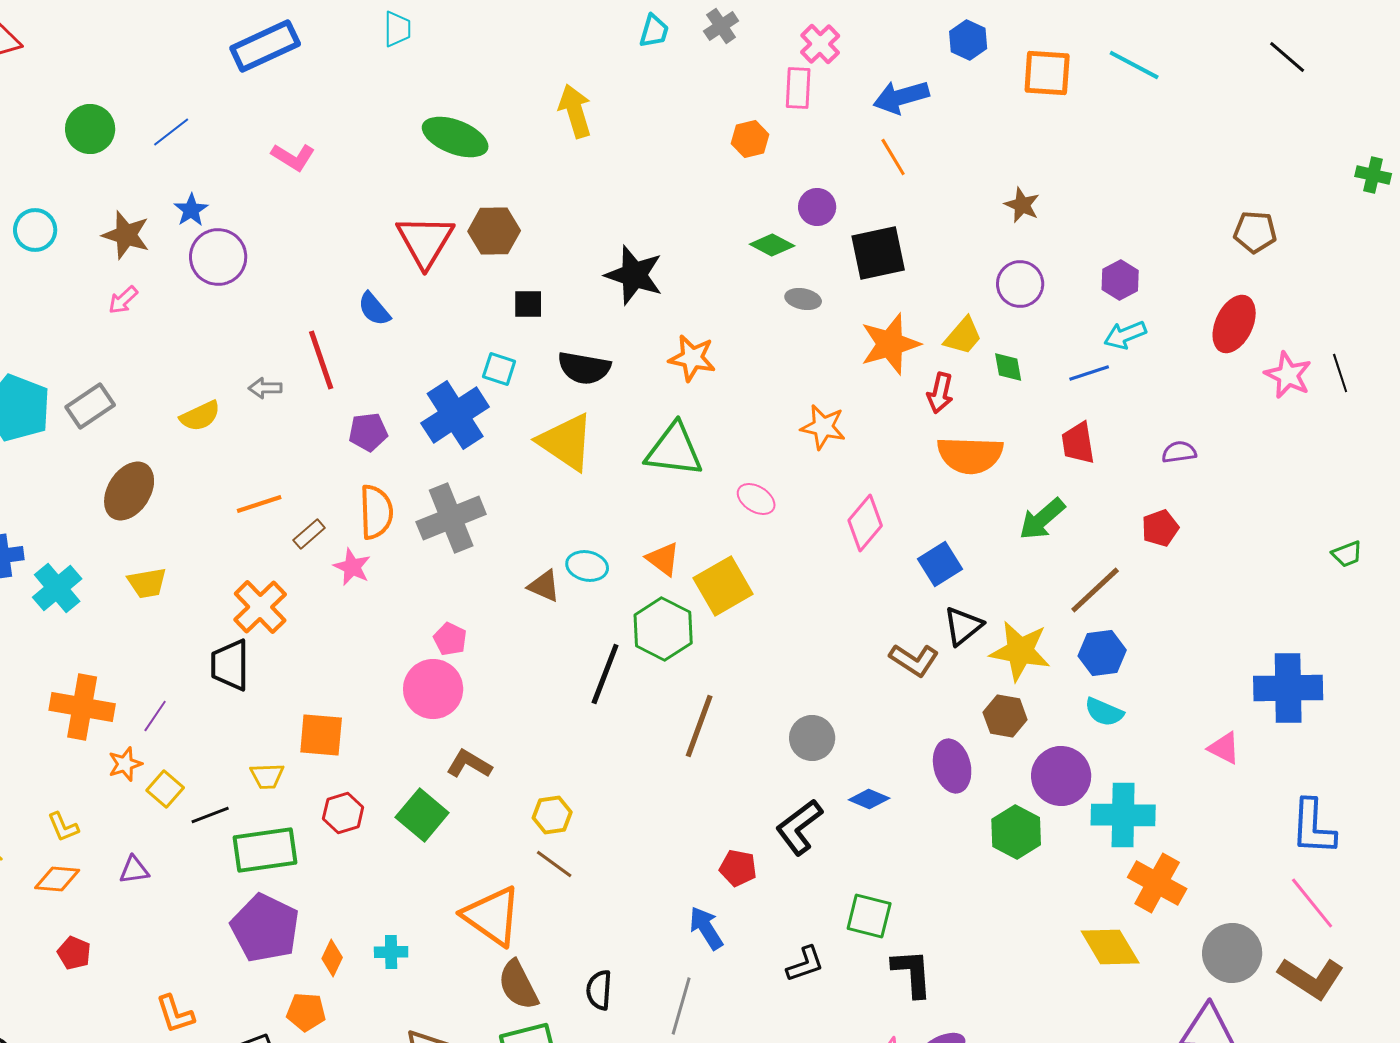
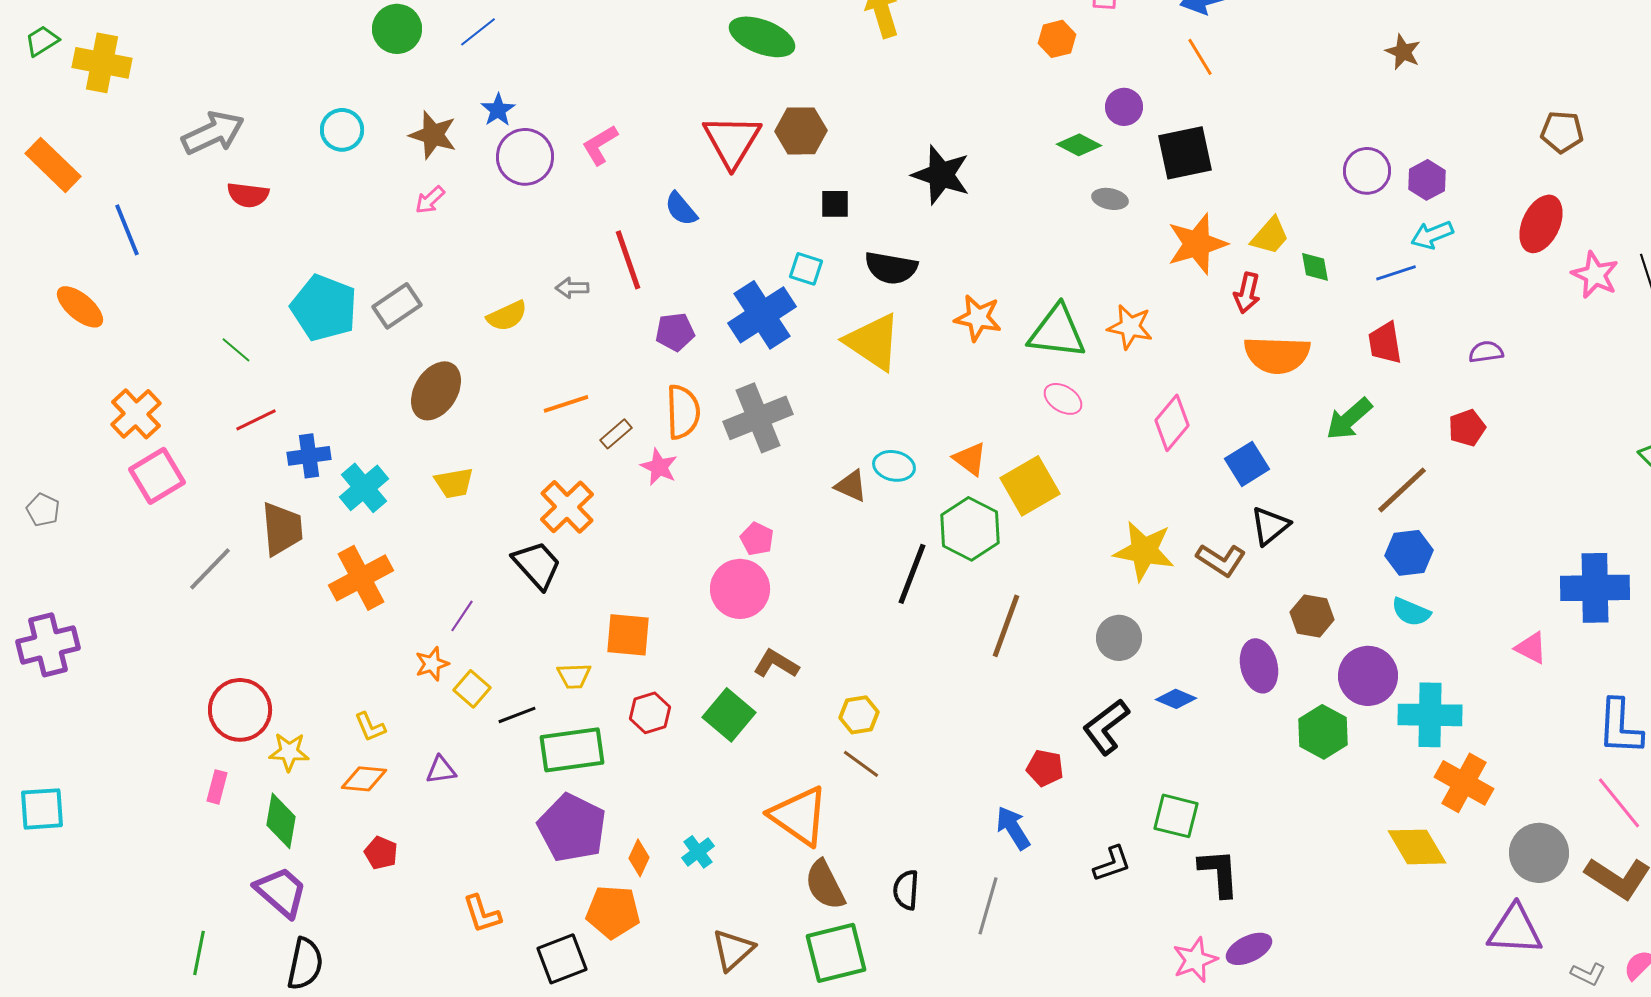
pink L-shape: (293, 157) -> (600, 145), moved, turned 117
brown star: (1022, 205) -> (1403, 52), moved
purple circle: (1020, 284) -> (1367, 171), moved
orange star: (692, 358) -> (978, 318), moved
green triangle: (674, 450) -> (1057, 332), moved
yellow star: (1020, 651) -> (1144, 551), moved
black trapezoid: (230, 665) -> (537, 565), turned 138
orange cross: (82, 707) -> (361, 578), moved, turned -38
cyan cross: (391, 952) -> (698, 852), turned -36
orange pentagon: (306, 1012) -> (613, 912), size x1.4

